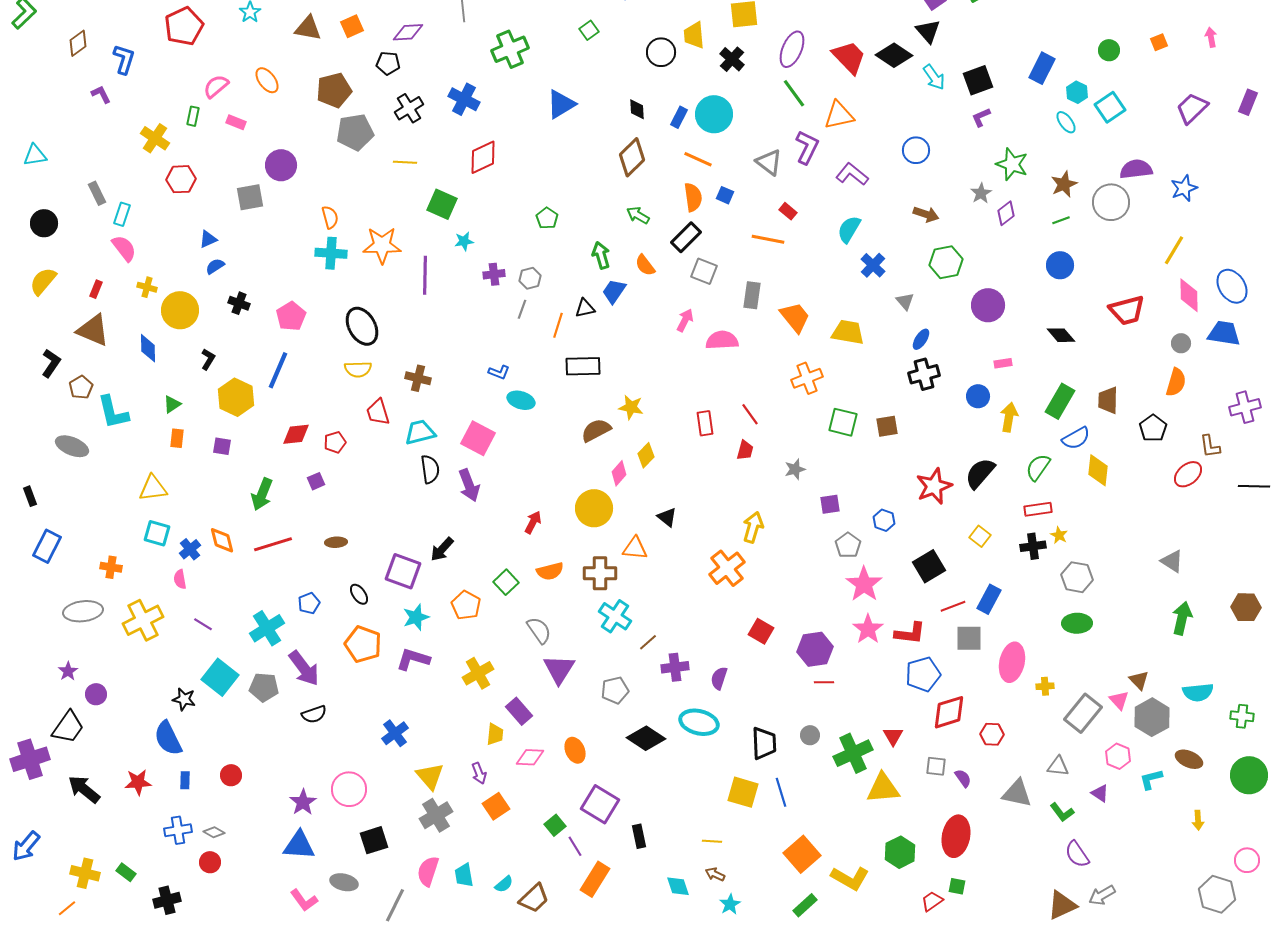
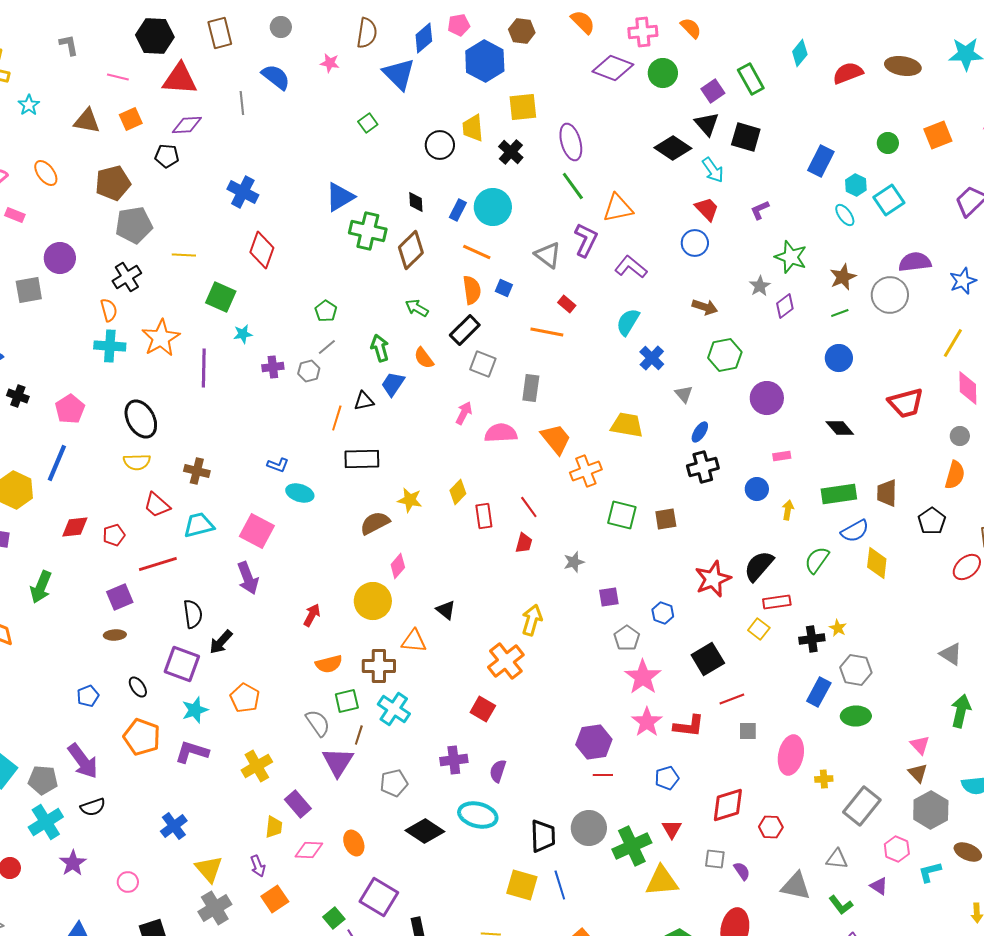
orange square: (1159, 42) -> (938, 135), size x1.6
green cross: (510, 49) -> (368, 231), moved, turned 36
purple ellipse: (792, 49) -> (571, 142), turned -39
red trapezoid: (849, 57) -> (707, 209), moved, size x0.7
black square: (978, 80) -> (746, 137), moved, turned 36
black cross: (409, 108) -> (127, 277), moved
red diamond: (483, 157) -> (262, 250), turned -45
orange star: (382, 245) -> (161, 338), turned -30
gray line: (522, 309) -> (327, 347), moved, turned 30
orange trapezoid: (795, 317) -> (556, 439), moved
green rectangle: (1060, 401) -> (839, 494), turned 52
red trapezoid: (378, 412) -> (157, 505), turned -32
yellow arrow: (1009, 417) -> (788, 510), size x0.7
yellow diamond: (646, 455) -> (458, 492), moved
black semicircle: (430, 469) -> (193, 614), moved
purple square: (316, 481) -> (120, 597), moved, size x1.5
red rectangle: (1038, 509) -> (777, 602), moved
red line: (273, 544) -> (158, 564), moved
green square: (506, 582) -> (347, 701), moved, turned 30
blue rectangle: (989, 599) -> (819, 692), moved
cyan cross: (267, 628) -> (46, 822), moved
red square: (761, 631) -> (483, 709), moved
gray square: (969, 638) -> (748, 731), size x0.7
brown line: (648, 642) -> (359, 735), moved, turned -30
blue pentagon: (923, 674) -> (667, 778), moved, size x0.7
pink triangle: (1119, 700) -> (920, 745), moved
gray circle: (810, 735) -> (589, 828), size x1.8
pink circle: (349, 789) -> (128, 882), size x0.6
purple star: (303, 802) -> (73, 863), moved

